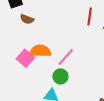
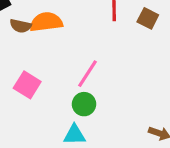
orange semicircle: (40, 51) -> (46, 22), moved

